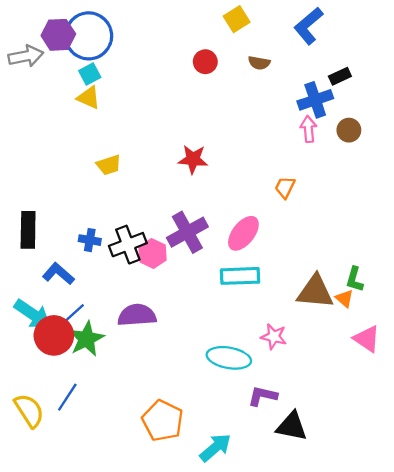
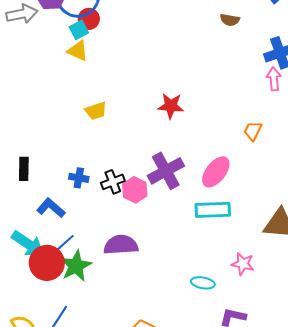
red circle: (205, 62) -> (89, 19), moved
black rectangle: (28, 230) -> (24, 169), size x0.7
black cross: (128, 245) -> (113, 182), size x0.7
cyan ellipse: (229, 358) -> (203, 283), size x0.6

